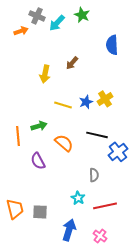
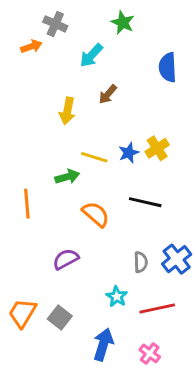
cyan arrow: (57, 23) -> (91, 55), moved
green arrow: (39, 126) -> (67, 177), moved
blue cross: (118, 152) -> (177, 259), moved
purple semicircle: (38, 161) -> (66, 259), moved, turned 90
orange trapezoid: (15, 209) -> (22, 313), turned -135
gray square: (40, 212) -> (60, 317), turned 35

